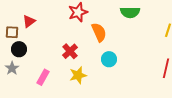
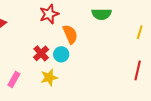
cyan circle: (109, 59) -> (61, 54), moved

